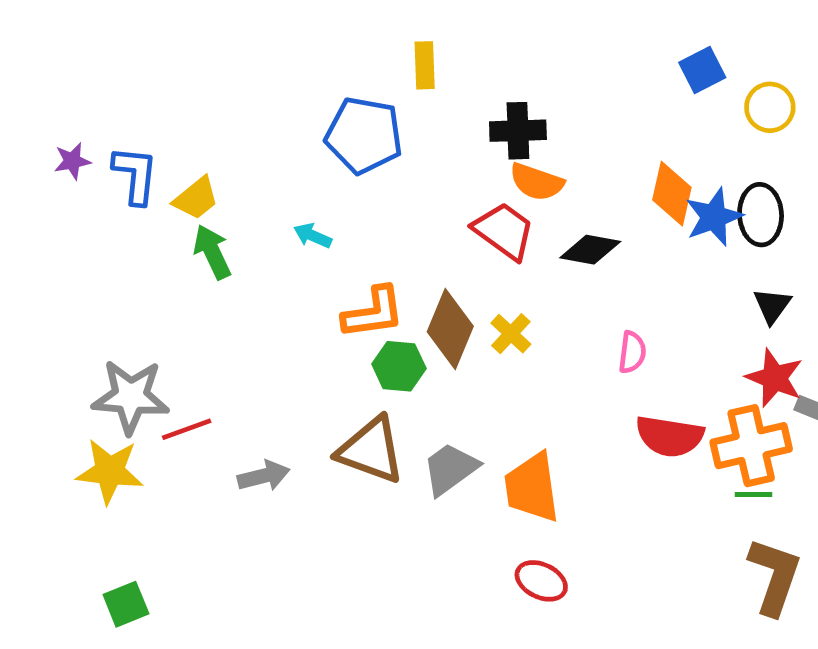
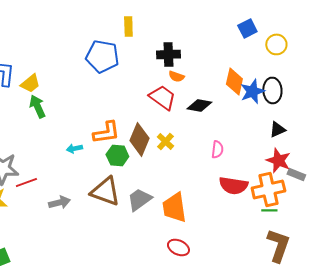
orange semicircle: (537, 182) -> (176, 76), size x0.7
cyan arrow: (313, 236) -> (74, 148), moved, turned -35
black triangle: (772, 306) -> (277, 129), turned 30

